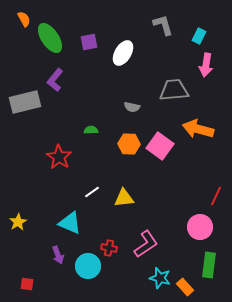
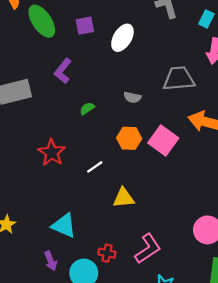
purple L-shape: (55, 80) -> (63, 71), moved
green semicircle: (91, 130) -> (87, 108), moved, turned -32
white line: (92, 192) -> (95, 167), moved

